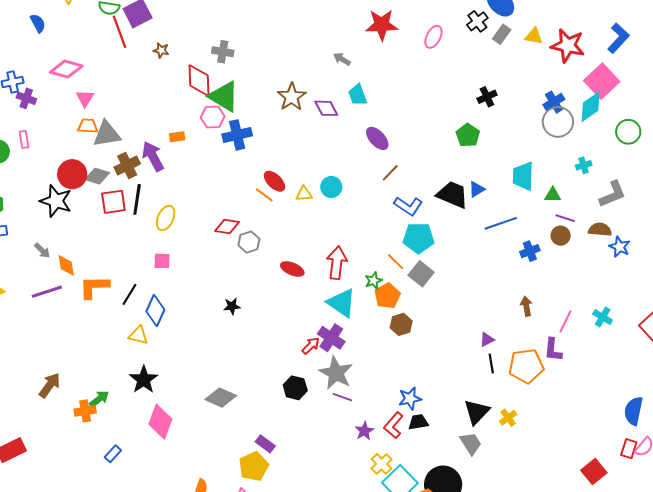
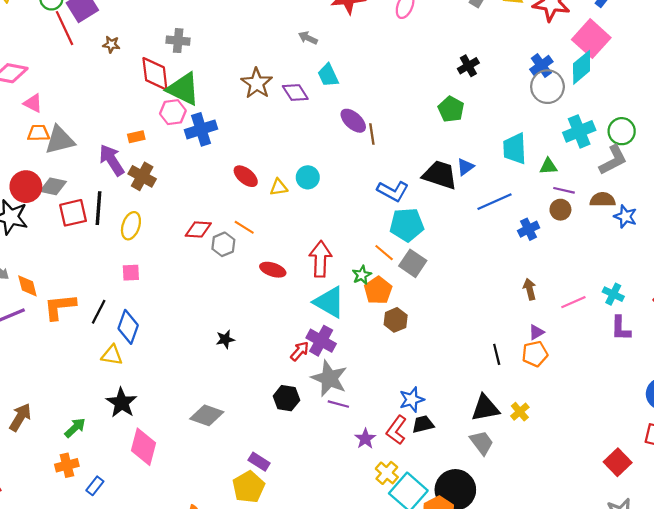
pink triangle: (85, 98) -> (33, 103), turned -30
green circle: (628, 132) -> (622, 131), moved
cyan cross: (584, 165) -> (579, 131), size x1.8
brown cross: (127, 166) -> (142, 176), moved, turned -30
brown line: (390, 173) -> (372, 134), moved, turned -48
orange line: (264, 195) -> (244, 227), moved
black star: (232, 306) -> (225, 339), moved
pink line: (565, 321) -> (573, 302), turned 45
purple triangle: (487, 340) -> (536, 332), moved
purple L-shape: (553, 350) -> (621, 328), moved
orange pentagon: (526, 366) -> (535, 354), size x0.7
orange cross: (85, 411) -> (67, 465), moved
black triangle: (477, 412) -> (485, 408), turned 40

